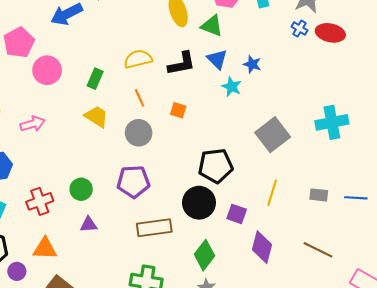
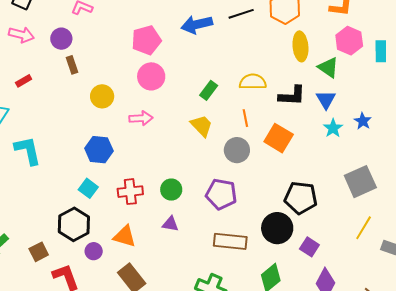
blue star: (252, 64) -> (363, 121), moved
pink circle: (47, 70) -> (151, 76), moved
orange square: (178, 110) -> (279, 138), size x1.8
yellow line: (272, 193) -> (364, 228), moved

